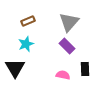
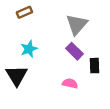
brown rectangle: (28, 21) -> (24, 12), moved
black rectangle: (85, 69) -> (94, 66), moved

